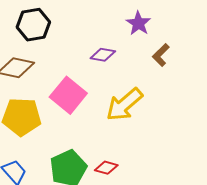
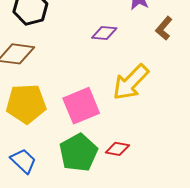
pink square: (68, 95) -> (81, 106), moved, turned 33

